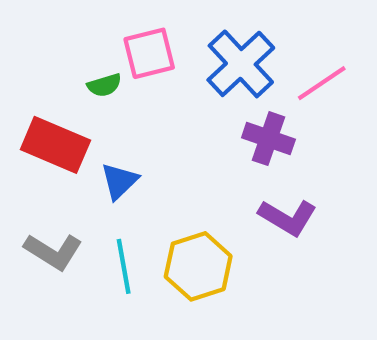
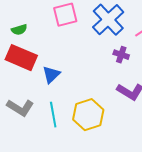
green semicircle: (104, 85) -> (19, 30), moved
purple cross: (268, 139) -> (121, 55), size x0.7

